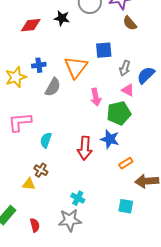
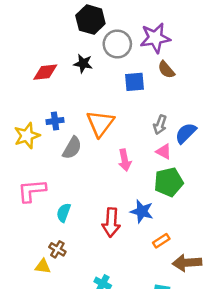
blue square: (104, 50) -> (134, 82), moved
green pentagon: (119, 113) -> (169, 182), moved

